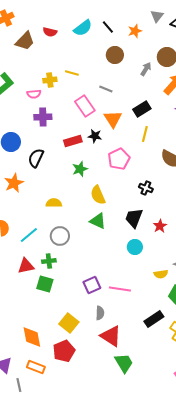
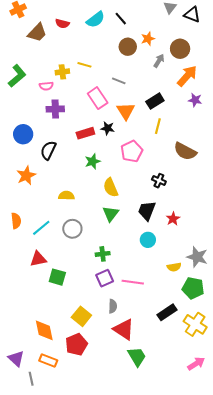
orange star: (135, 31) -> (148, 39), moved
green triangle: (98, 221) -> (111, 214), turned 42
green cross: (49, 261) -> (103, 254), moved

